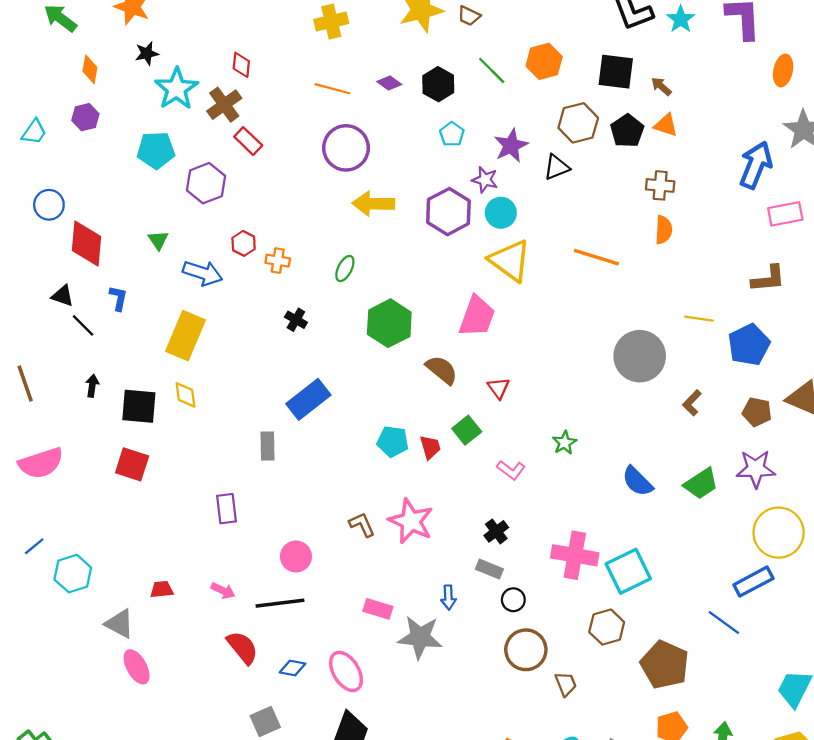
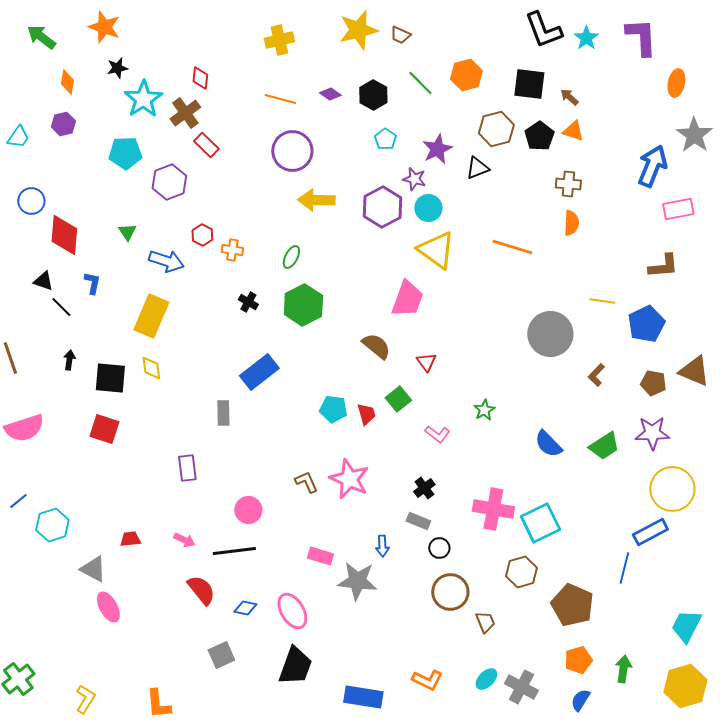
green hexagon: (389, 323) -> (303, 305), moved
blue line: (724, 622) -> (624, 568), turned 68

